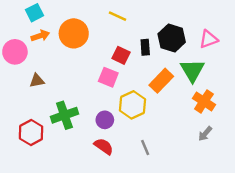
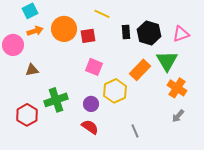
black rectangle: (145, 47) -> (126, 32), moved
red square: (121, 55) -> (88, 36), moved, turned -35
gray line: (145, 148) -> (135, 131), moved

